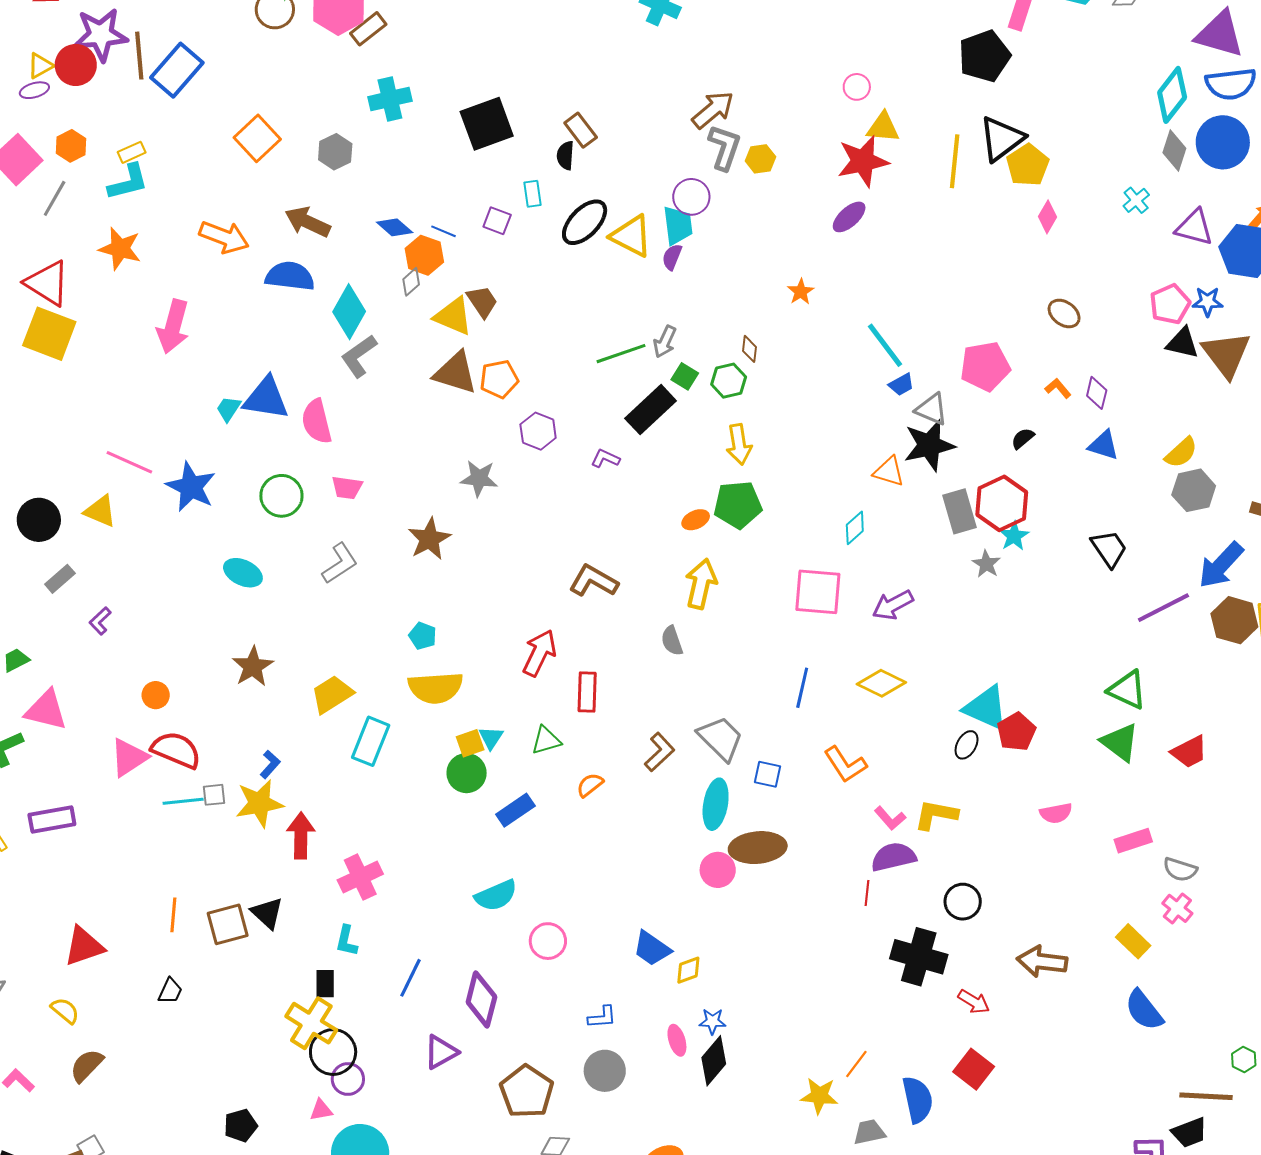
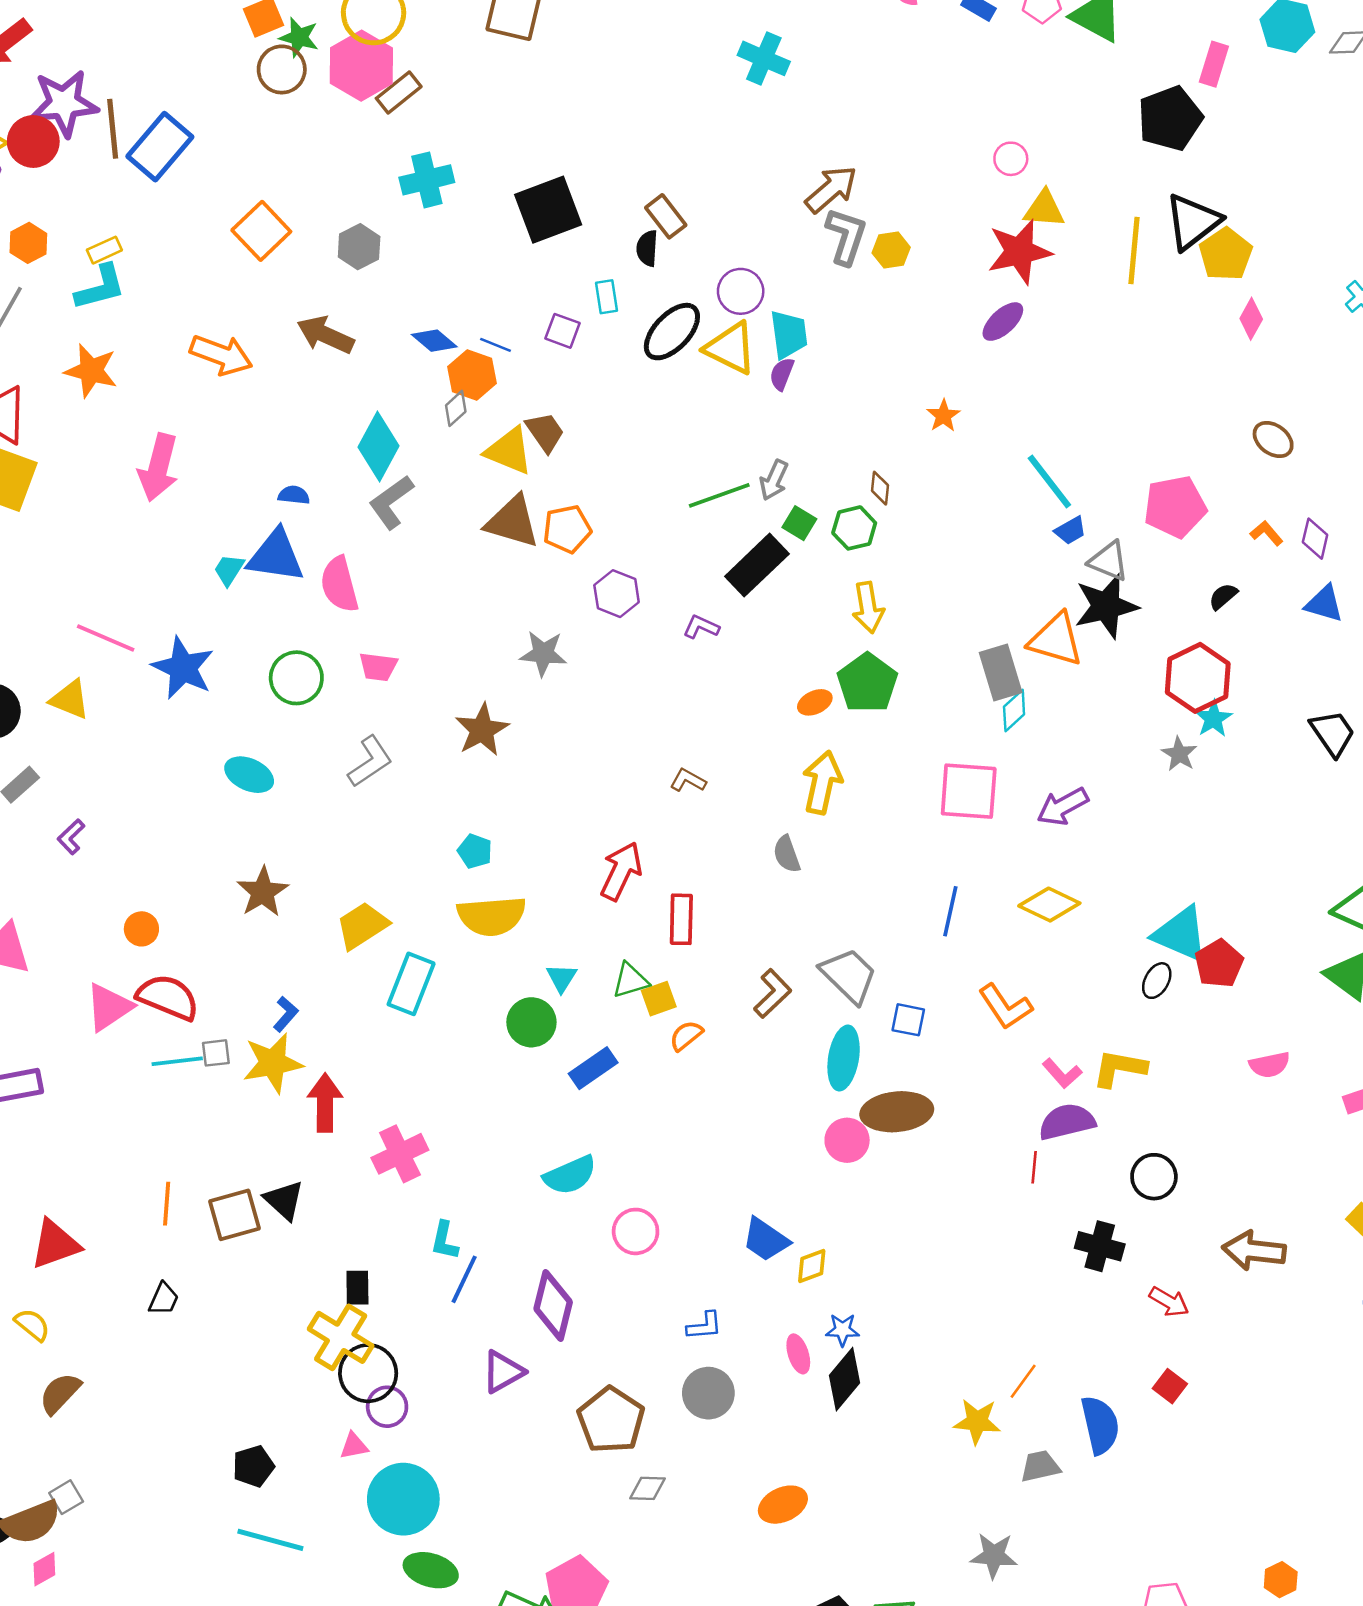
purple circle: (691, 197) -> (741, 291), moved
blue semicircle: (290, 276) -> (294, 495), moved, size x0.5
orange triangle: (889, 472) -> (1056, 640), size x1.4
green pentagon: (738, 505) -> (867, 683), turned -30
gray rectangle: (960, 511) -> (1001, 673), moved
brown L-shape: (594, 581) -> (688, 780), size x0.6
yellow square: (470, 743) -> (659, 999), moved
cyan L-shape: (346, 941) -> (444, 1241), moved
black cross: (919, 957) -> (1100, 1246), size x0.7
red square: (974, 1069) -> (1170, 1386), size x0.7

